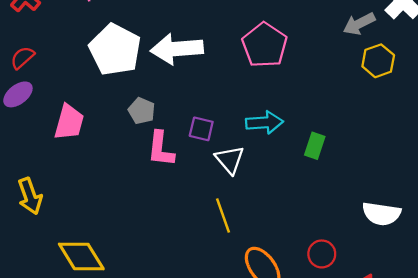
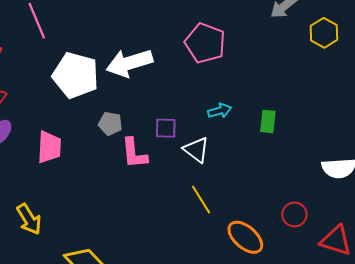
yellow hexagon: (378, 61) -> (324, 33), moved
cyan arrow: (264, 123) -> (220, 111), size x0.7

